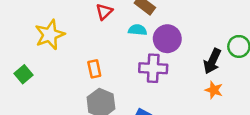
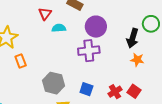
cyan semicircle: (138, 30) -> (59, 28), moved
orange rectangle: (94, 69) -> (21, 61), moved

